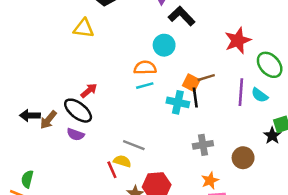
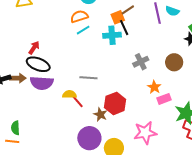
orange square: (191, 83) -> (118, 17), turned -32
red arrow: (89, 91) -> (34, 48), moved
brown arrow: (48, 120) -> (18, 78), turned -112
purple semicircle: (75, 134) -> (42, 83), size x1.6
yellow semicircle: (122, 161) -> (69, 94), moved

